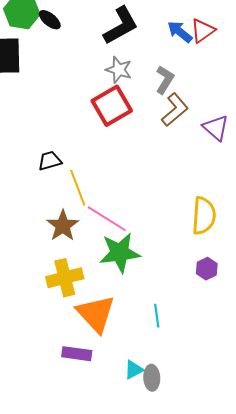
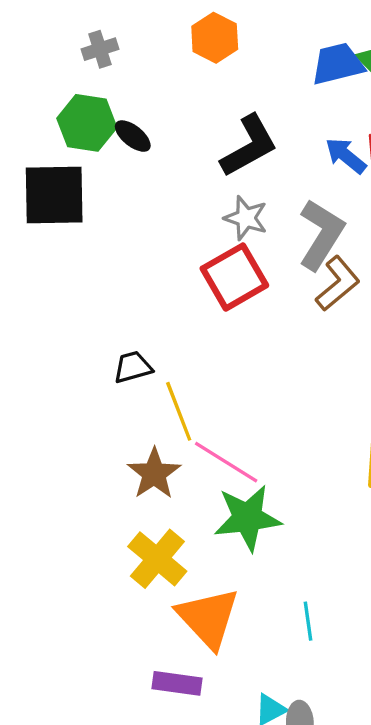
gray L-shape: (165, 80) -> (321, 234), size x1.5
yellow cross: (65, 278) -> (157, 559), turned -36

